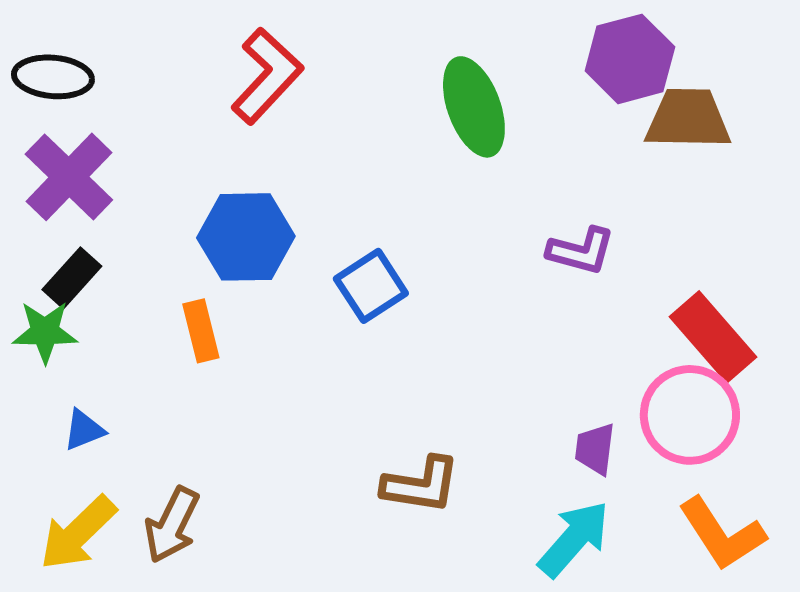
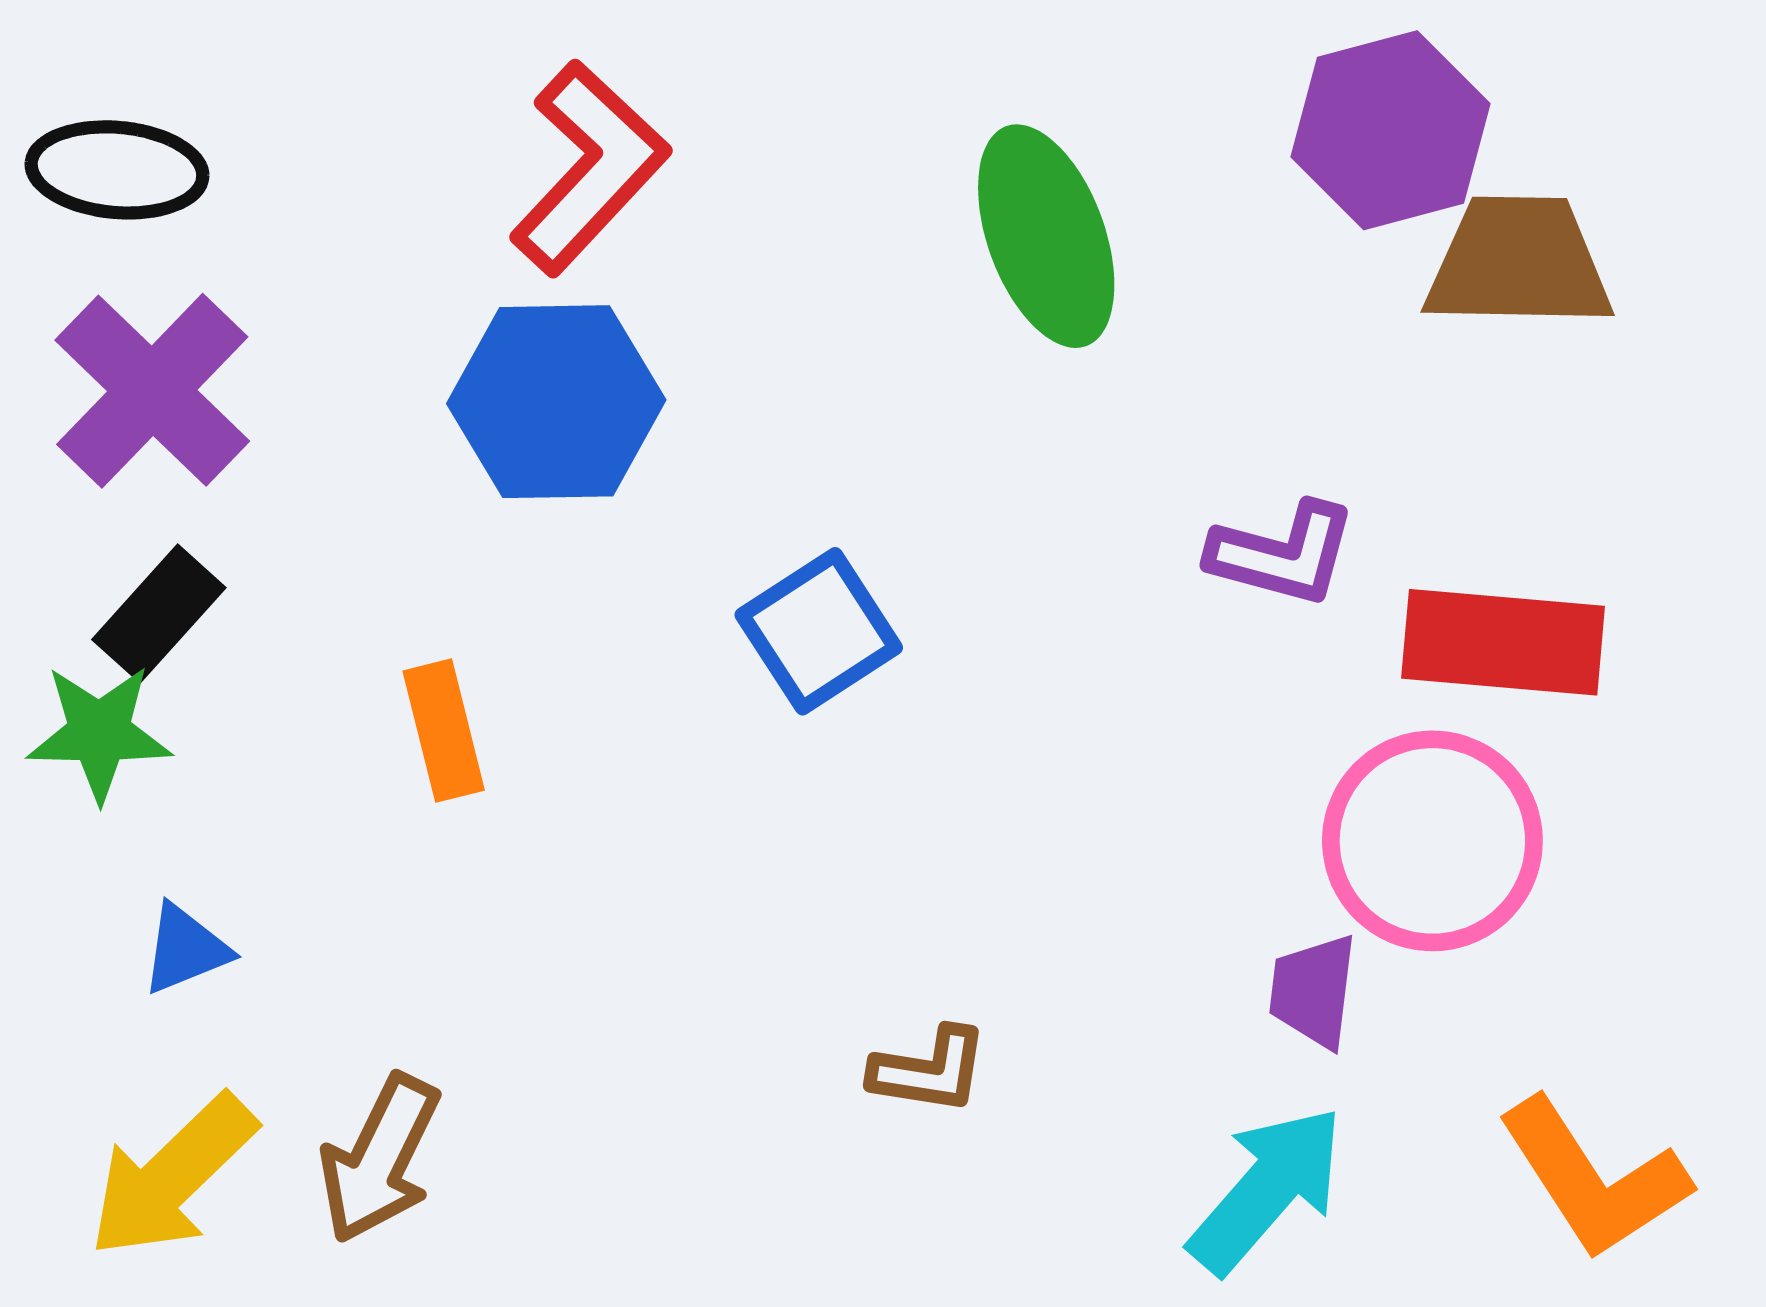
blue hexagon: (246, 237) -> (556, 402), moved
red rectangle: (713, 337) -> (1503, 642), moved, turned -44
pink circle: (690, 415) -> (1432, 841), moved
brown L-shape: (421, 485) -> (929, 1070), size x0.7

